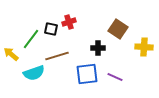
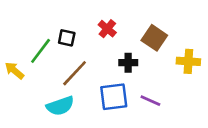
red cross: (69, 22) -> (107, 29), moved, turned -32
brown line: (57, 56) -> (75, 73), turned -30
cyan semicircle: (34, 73) -> (60, 106), moved

